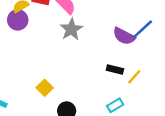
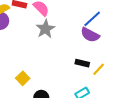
blue line: (143, 29) -> (92, 19), moved

